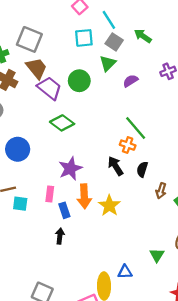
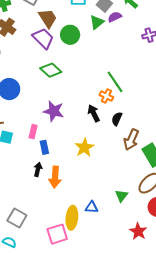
brown trapezoid: (37, 68) -> (48, 18), moved
purple semicircle: (131, 81) -> (115, 17), moved
purple star: (70, 169) -> (54, 111), turned 30
brown arrow: (161, 191) -> (131, 140), size x1.5
orange arrow: (84, 196) -> (55, 177), moved

